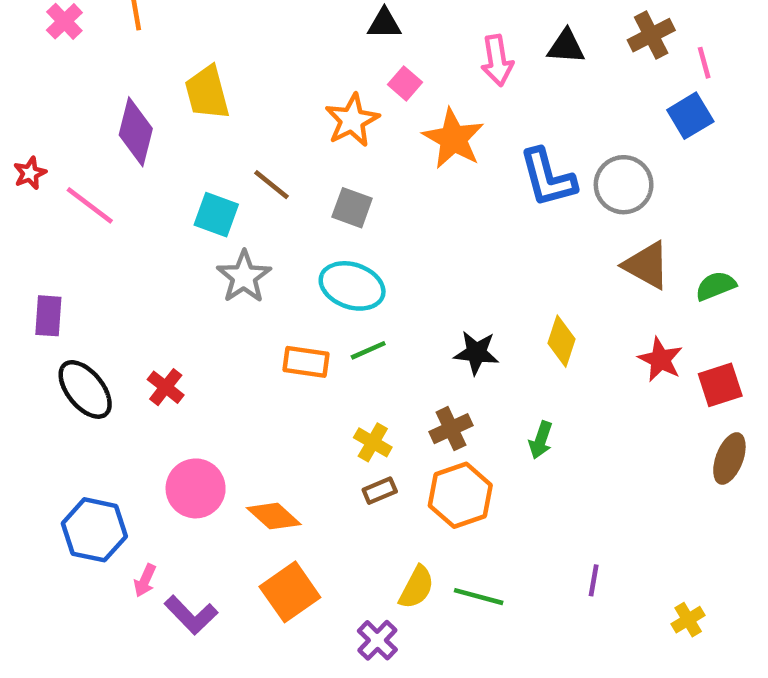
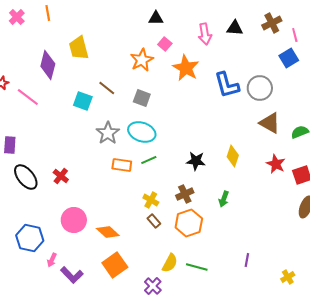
gray star: (244, 277) -> (108, 133), moved
brown rectangle: (380, 491) -> (154, 221), turned 72

